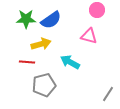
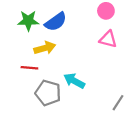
pink triangle: (89, 36) -> (108, 39), moved
cyan arrow: (70, 62) -> (74, 81), moved
gray pentagon: (44, 85) -> (48, 93), turned 30

